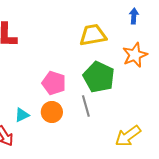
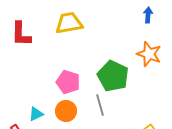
yellow trapezoid: (93, 35) -> (69, 23), moved
orange star: (135, 55) -> (149, 54), turned -30

